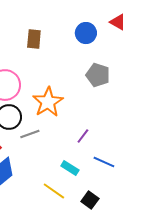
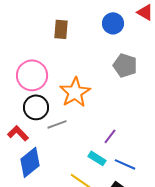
purple line: (83, 136) -> (110, 136), moved
blue line: (104, 162) -> (125, 164), moved

